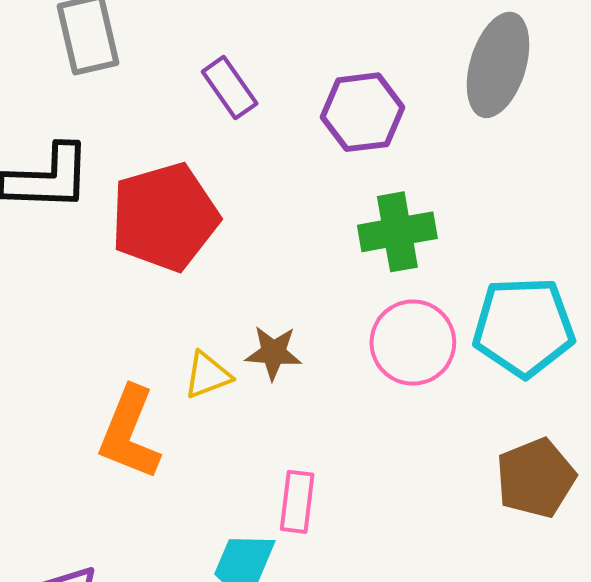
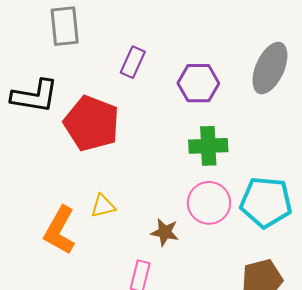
purple rectangle: (230, 88) -> (133, 62), turned 52
red pentagon: (165, 217) -> (92, 123), turned 30
brown star: (273, 353) -> (165, 232), moved

